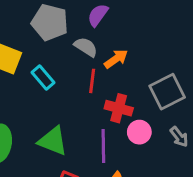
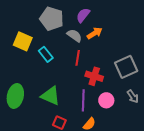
orange arrow: (116, 59) -> (95, 33), moved
pink circle: (139, 132) -> (106, 100), moved

